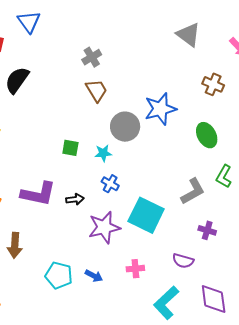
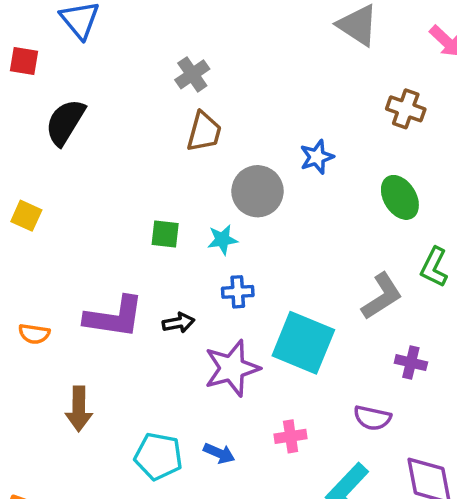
brown trapezoid: (96, 91) -> (204, 132), turned 50
blue star: (160, 109) -> (317, 157), size x0.6
blue cross: (110, 184) -> (238, 292), turned -30

